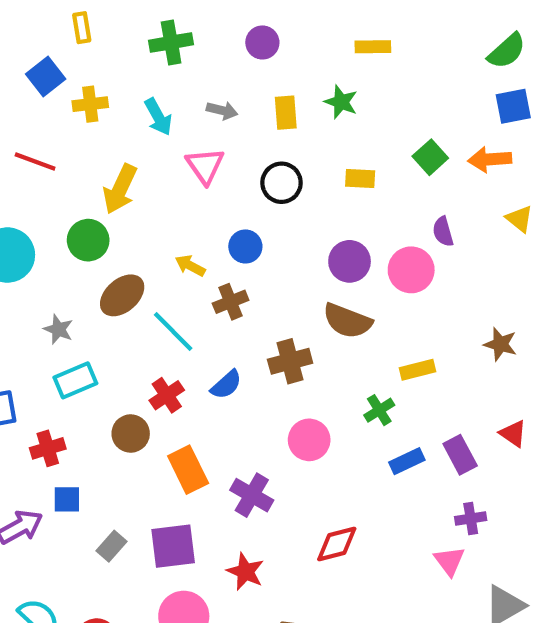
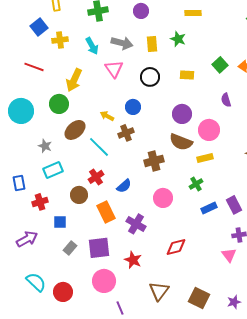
gray arrow: (222, 110) -> (122, 43), size x1.5
pink circle: (411, 270) -> (209, 130), moved
yellow rectangle: (418, 370) -> (205, 158), moved
blue semicircle: (226, 385) -> (124, 186), moved
blue square: (67, 499) -> (60, 222), moved

